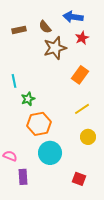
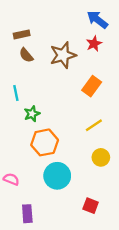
blue arrow: (73, 17) -> (97, 20), moved, turned 30
brown semicircle: (45, 27) -> (26, 55), moved
purple rectangle: (23, 177) -> (27, 214), moved

